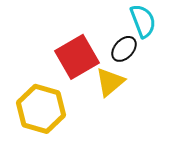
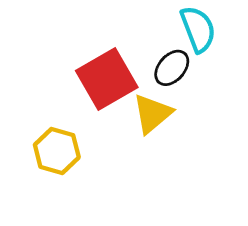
yellow hexagon: (41, 109) -> (57, 151), size x0.7

